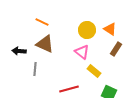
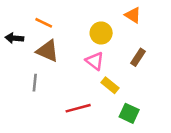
orange triangle: (110, 29) -> (133, 15), moved
black arrow: (19, 51) -> (14, 38), moved

